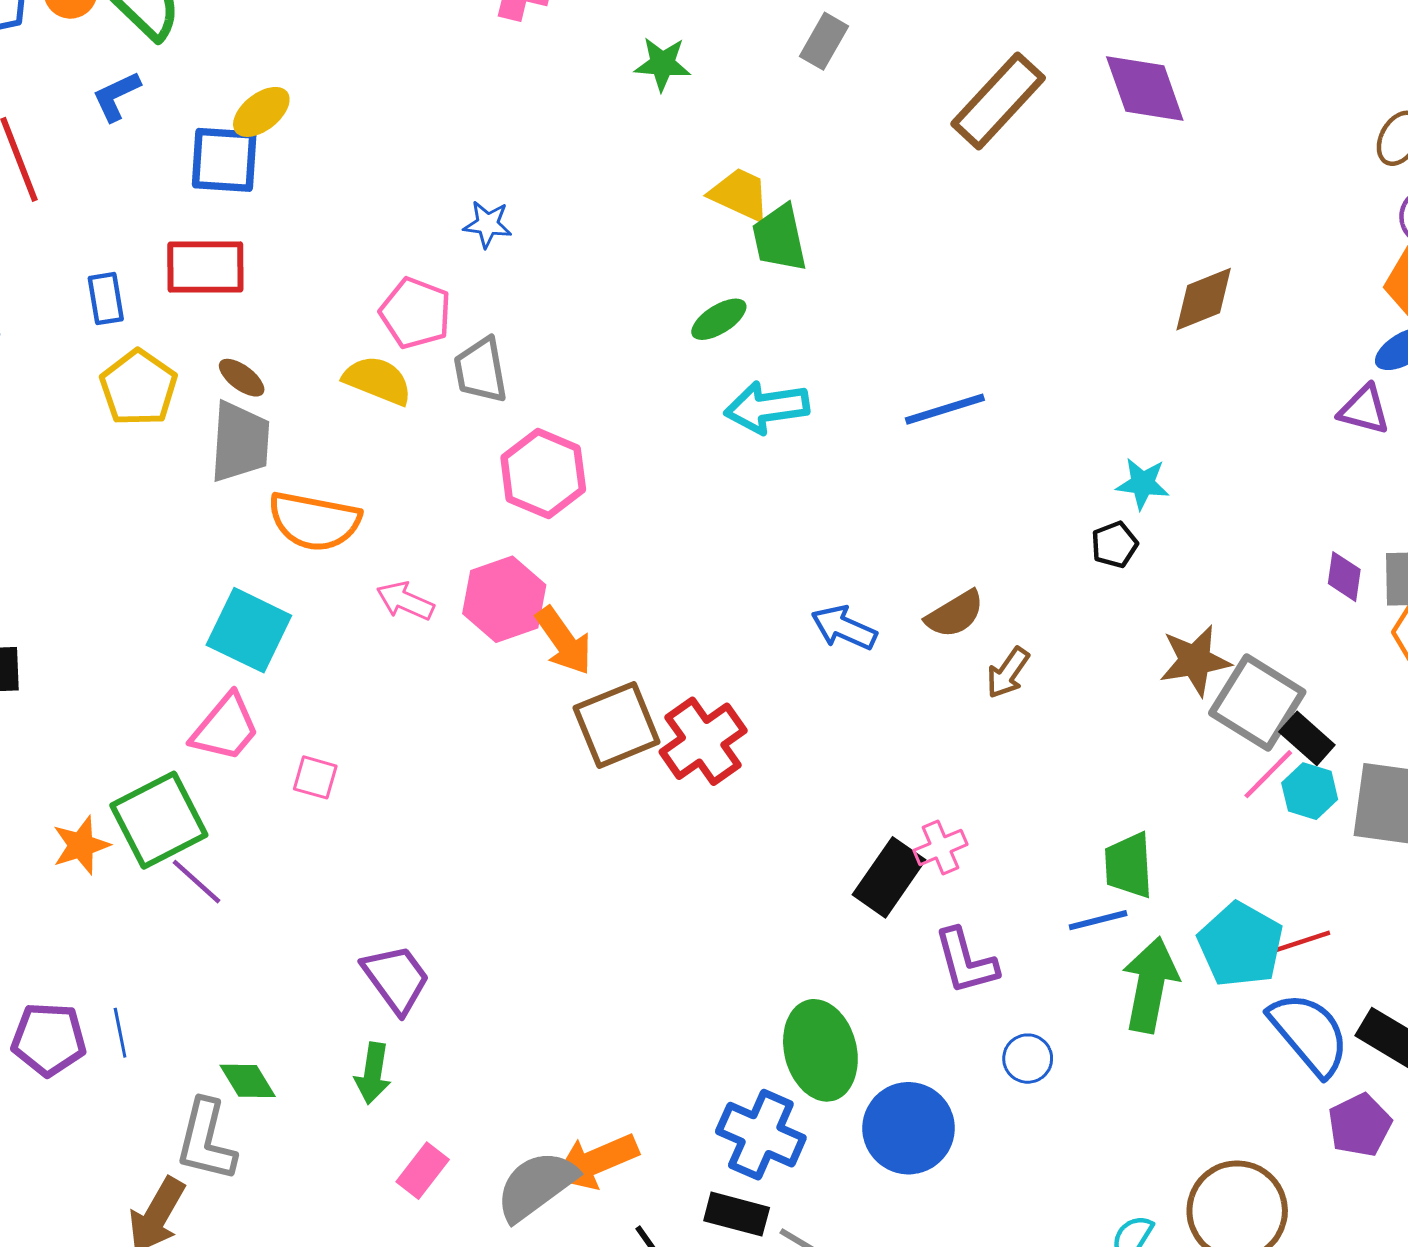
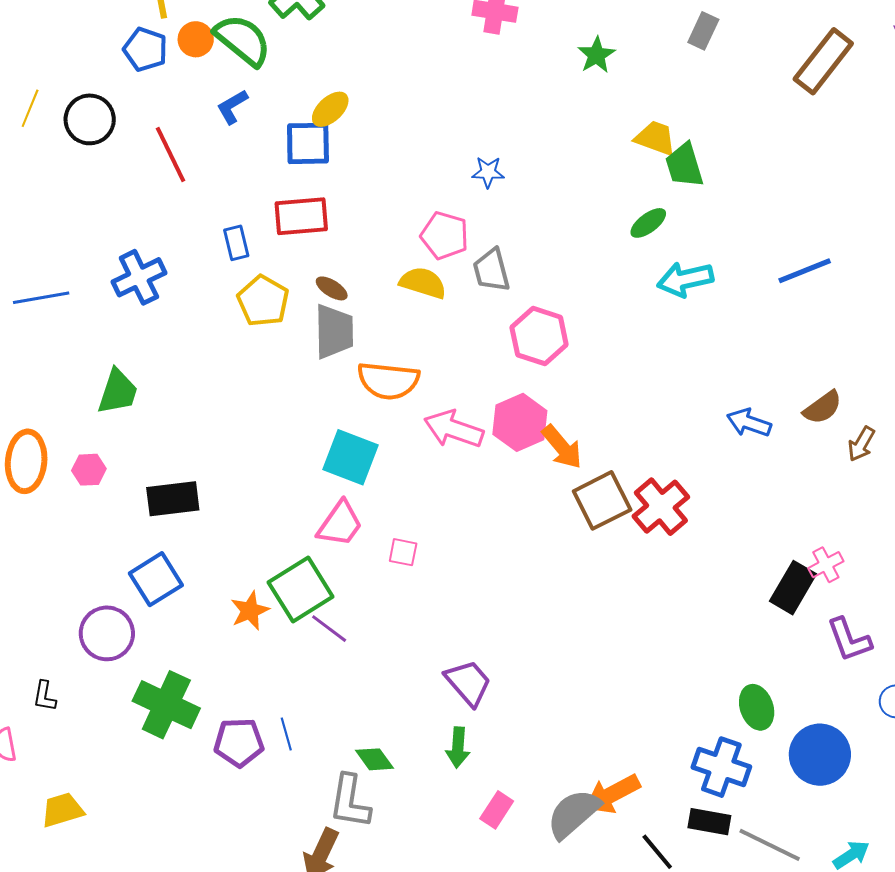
green star: (662, 64) -> (596, 55), turned -30
pink arrow: (405, 601) -> (454, 429), size x1.5
green ellipse: (820, 1050) -> (757, 707), size x0.7

